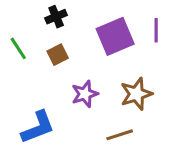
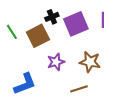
black cross: (56, 17) -> (52, 17), moved
brown square: (58, 55) -> (38, 36), size x1.6
brown star: (136, 94) -> (90, 62), turned 30

